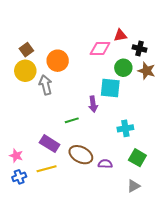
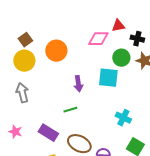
gray arrow: (45, 85) -> (22, 93), moved
purple arrow: (93, 104) -> (78, 84), moved
cyan cross: (125, 128) -> (123, 118), turned 35
pink star: (16, 156) -> (15, 132), moved

